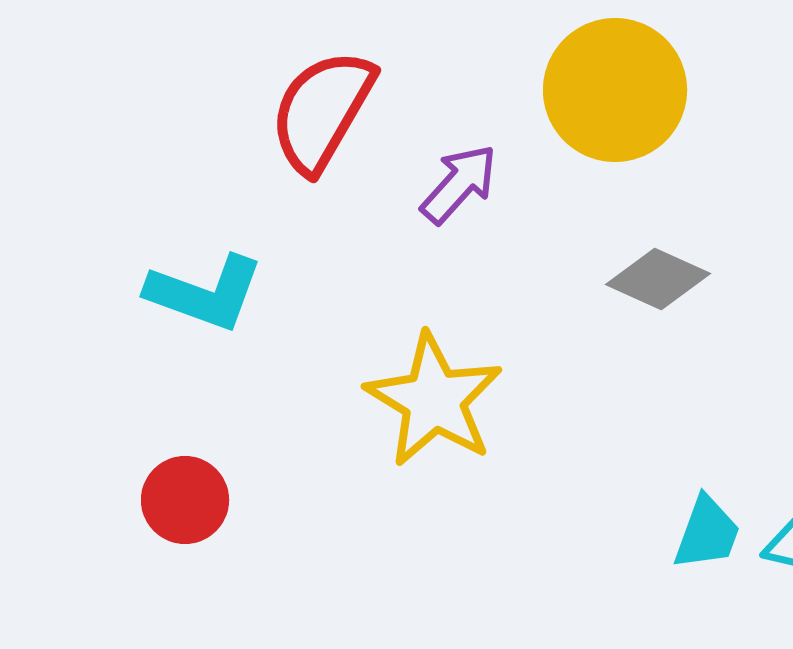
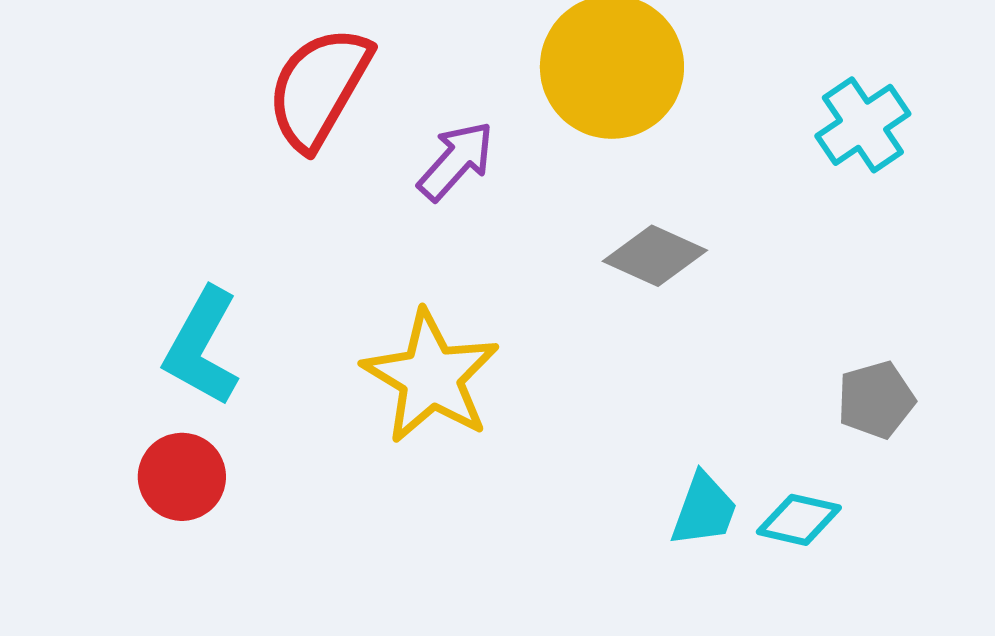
cyan L-shape: (205, 293) -> (202, 347), moved, turned 99

